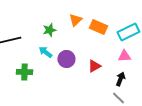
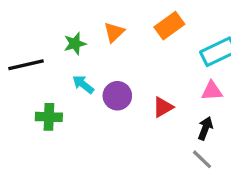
orange triangle: (75, 20) -> (114, 32), moved
orange rectangle: (98, 27) -> (169, 26), moved, turned -60
green star: (49, 30) -> (75, 44), moved

